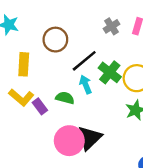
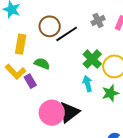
black line: (84, 61) -> (67, 34), moved
cyan arrow: (86, 84) -> (87, 84), moved
green semicircle: (65, 98) -> (42, 64), moved

